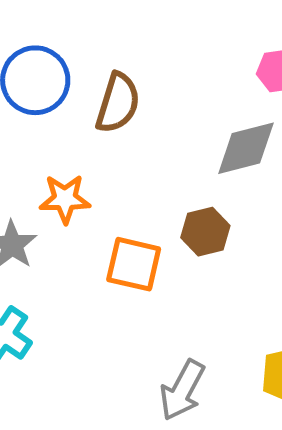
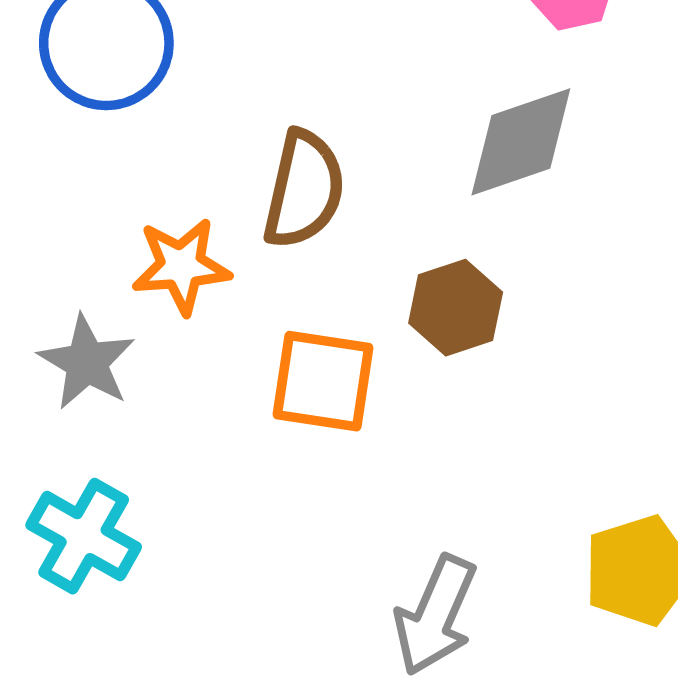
brown semicircle: (118, 103) -> (304, 189), moved

